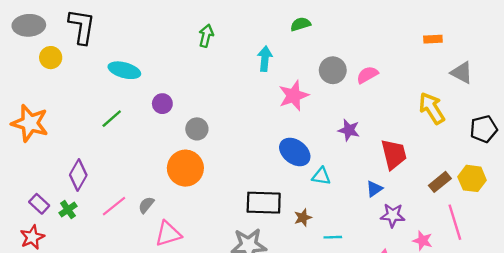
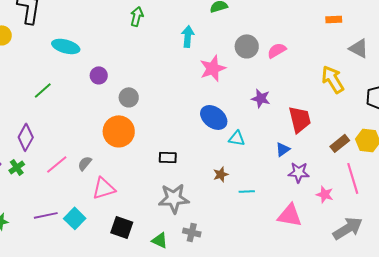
green line: (112, 119) -> (43, 90), moved
black rectangle: (264, 203) -> (168, 157), moved, size x0.6

